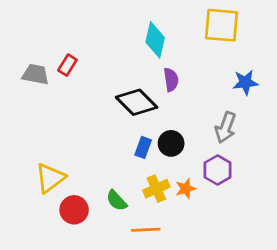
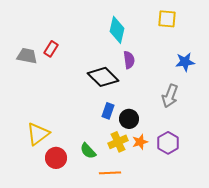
yellow square: (222, 25) -> (167, 19), size x0.7
black circle: (171, 143) -> (129, 119), moved
purple hexagon: (218, 170) -> (168, 143), moved

